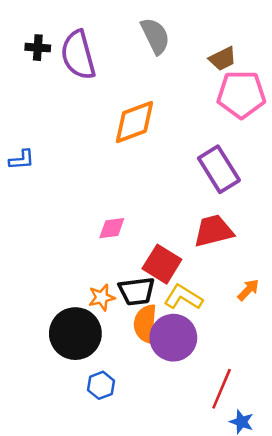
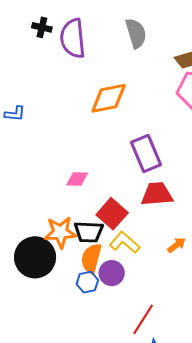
purple rectangle: (219, 169) -> (146, 153), moved
orange star: (102, 298) -> (60, 232), size x1.5
purple circle: (173, 338) -> (112, 273), size x0.7
blue hexagon: (101, 385) -> (87, 282), moved

